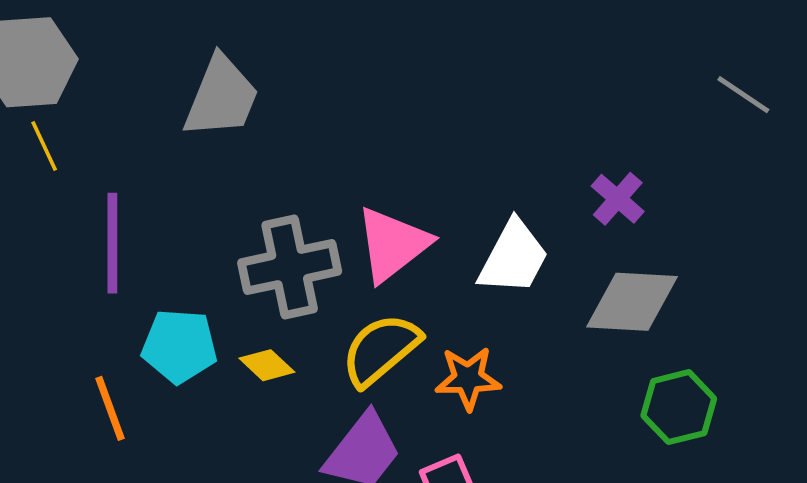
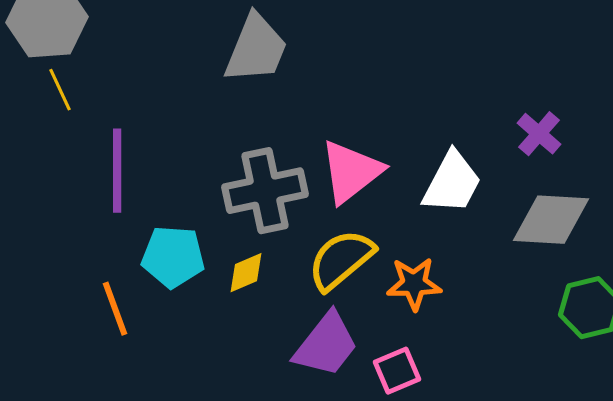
gray trapezoid: (221, 97) -> (256, 49), moved
yellow diamond: (267, 365) -> (246, 273), turned -66

